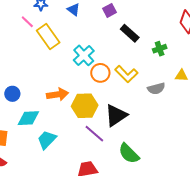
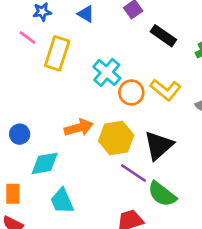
yellow rectangle: (48, 36) -> (57, 53), turned 60
cyan trapezoid: (47, 140) -> (62, 201), moved, turned -60
green semicircle: (129, 154) -> (162, 194), moved

